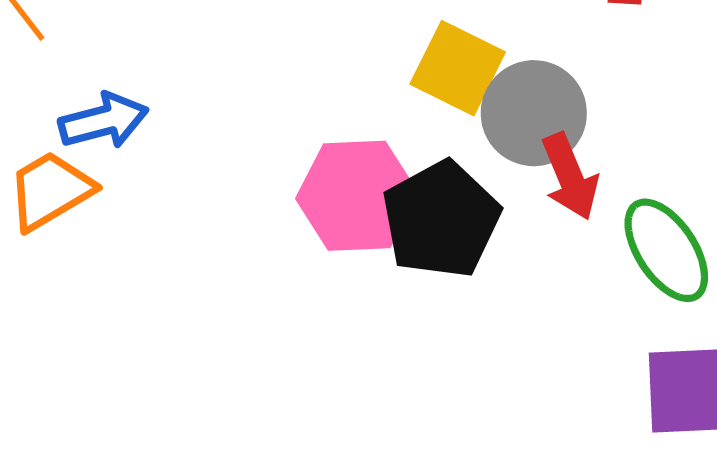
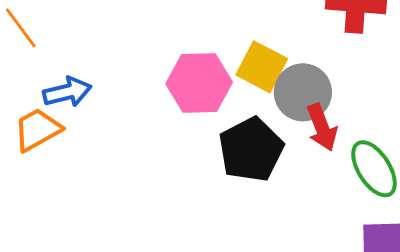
pink hexagon: (357, 196) -> (199, 83), moved

